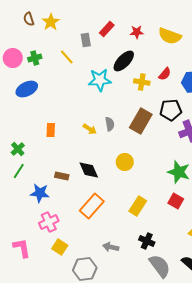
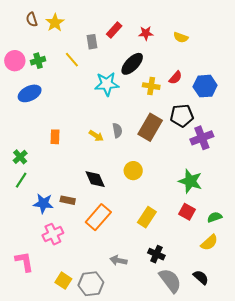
yellow semicircle: (170, 36) -> (181, 37), size x0.6
brown rectangle: (62, 176) -> (68, 200), moved
yellow square: (60, 247) -> (63, 281), moved

